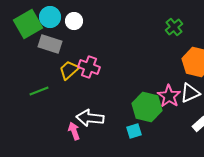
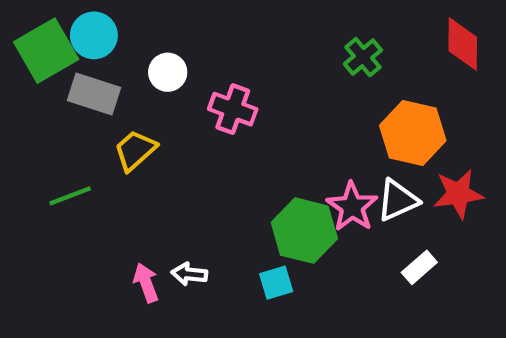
white circle: (74, 21) -> (168, 72), moved
pink cross: (89, 67) -> (233, 109), moved
white arrow: (90, 118) -> (189, 274), moved, size x0.6

